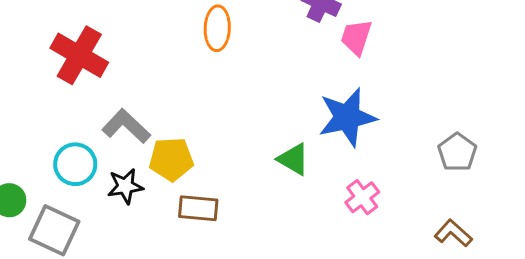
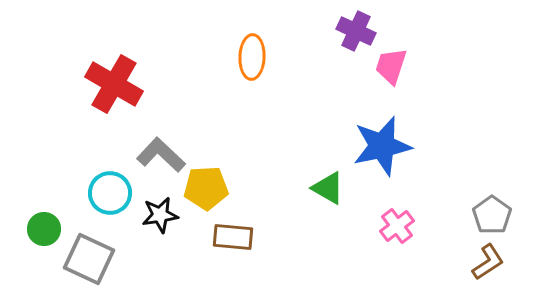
gray pentagon: (457, 152) -> (492, 215), moved
brown L-shape: (453, 233) -> (488, 262), turned 105

